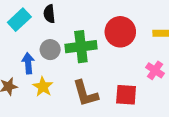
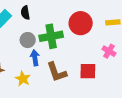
blue arrow: (28, 63) -> (35, 58), moved
yellow star: (43, 87) -> (23, 79), moved

